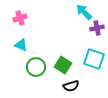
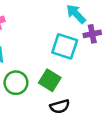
cyan square: (94, 59) -> (65, 46), moved

